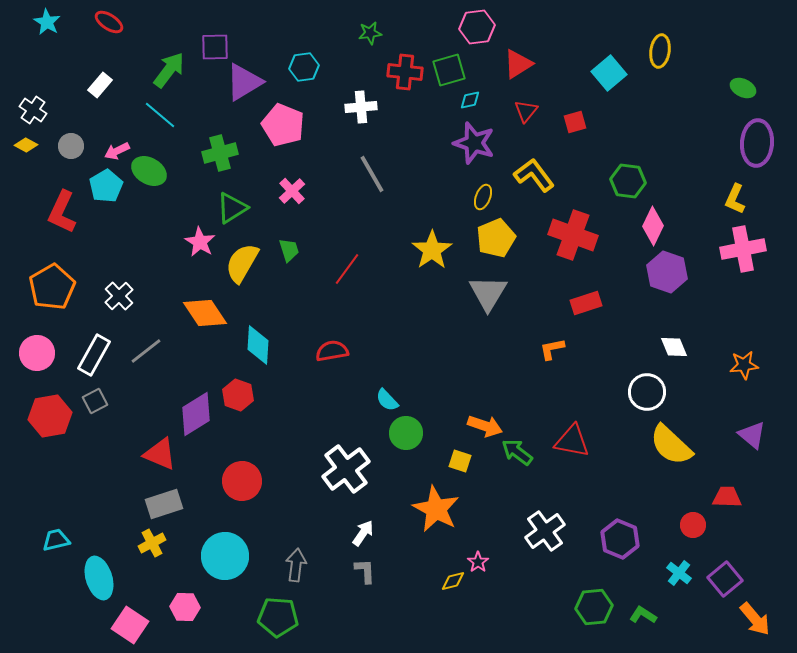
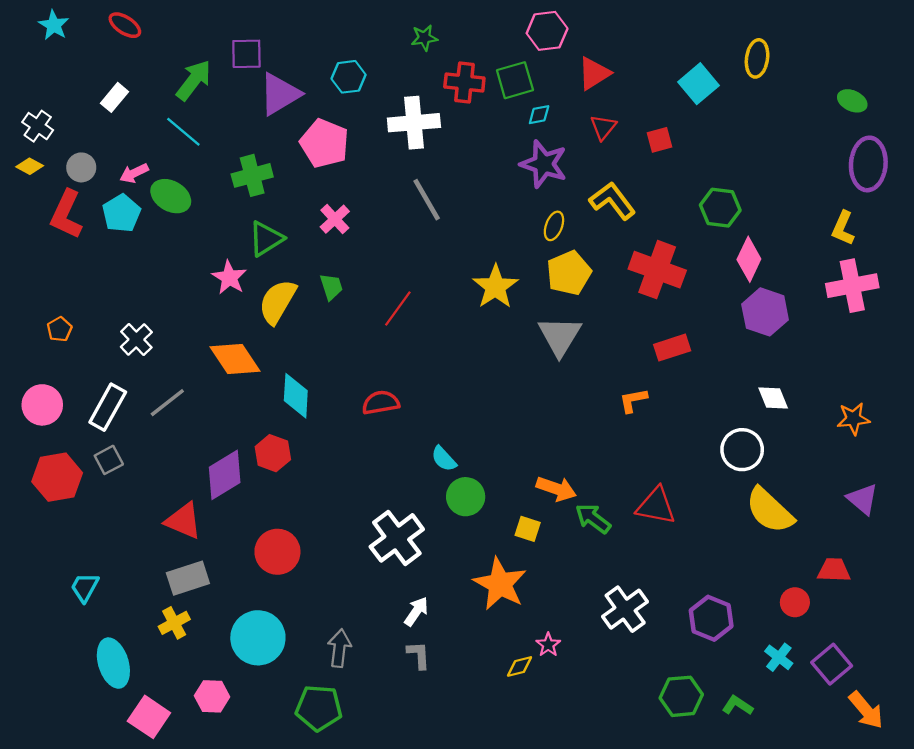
white cross: (361, 107) -> (414, 123), size x1.4
red L-shape: (62, 212) -> (66, 214), moved
orange pentagon: (52, 287) -> (59, 329), size x0.5
cyan trapezoid: (56, 540) -> (85, 587), moved, turned -48

